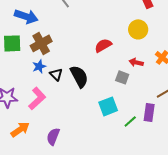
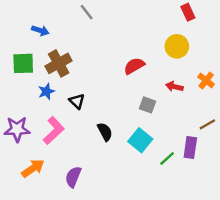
blue arrow: (26, 16) -> (40, 30), size x0.6
blue star: (39, 66) -> (46, 91), moved
black semicircle: (79, 76) -> (105, 132), moved, size x0.7
gray square: (122, 77) -> (148, 105), moved
cyan square: (108, 106) -> (140, 140), turned -30

